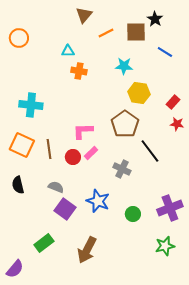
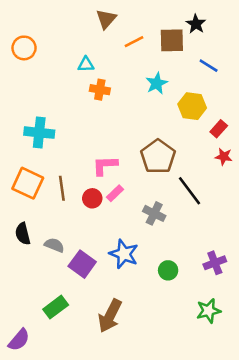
cyan star: (124, 66) -> (157, 83), turned -30
yellow hexagon: (139, 93) -> (192, 106), moved
gray semicircle: (56, 187) -> (54, 245), moved
purple cross: (170, 208) -> (215, 263), size x0.7

